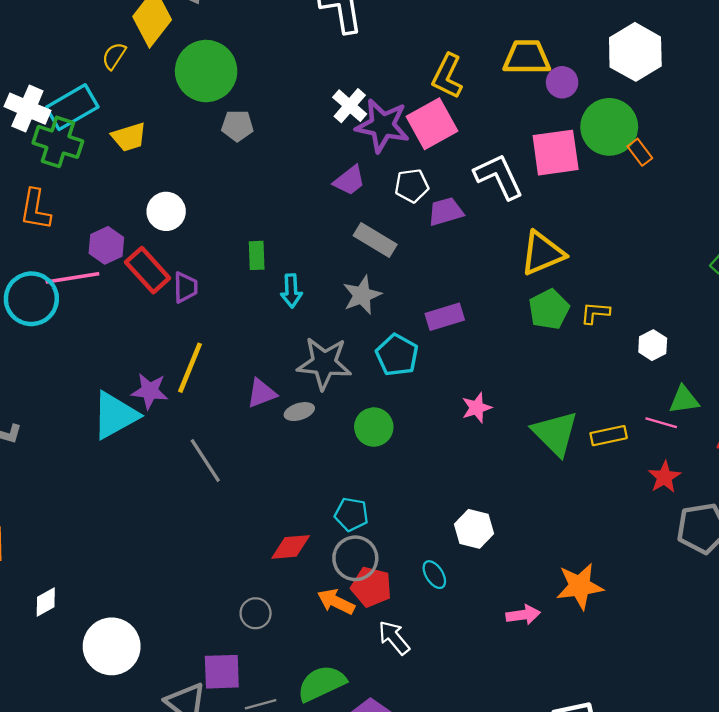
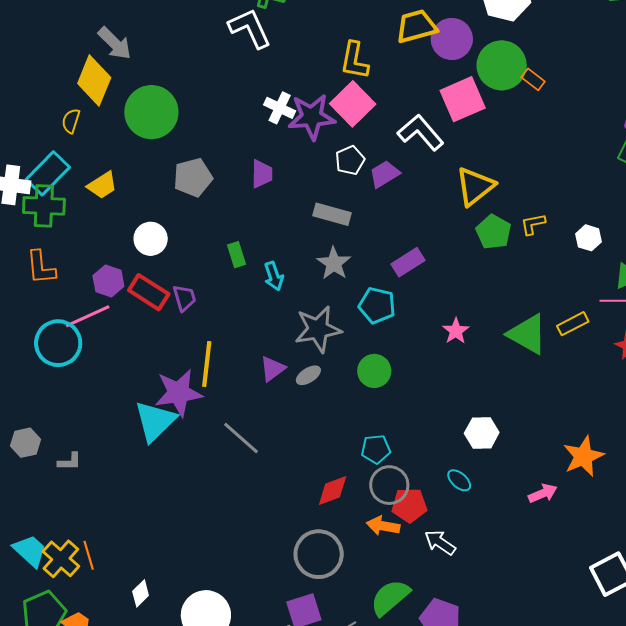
purple circle: (562, 82) -> (452, 39), size x1.5
gray pentagon: (237, 126) -> (193, 177), moved, size x1.4
purple trapezoid: (349, 181) -> (262, 174), moved, turned -36
purple star: (150, 391) -> (178, 393), size x1.5
gray circle: (256, 613) -> (319, 554), size x1.8

